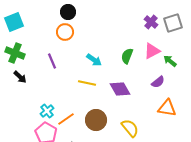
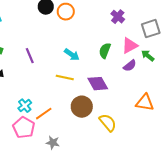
purple cross: (151, 22) -> (118, 17), moved
gray square: (173, 23) -> (151, 29), moved
orange circle: (65, 32) -> (66, 12), moved
purple semicircle: (158, 82) -> (130, 66), moved
brown circle: (96, 120) -> (82, 107), moved

